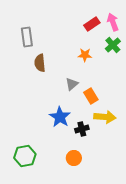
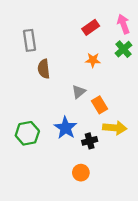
red rectangle: (92, 24) -> (91, 27), moved
green hexagon: (25, 156) -> (27, 133), moved

